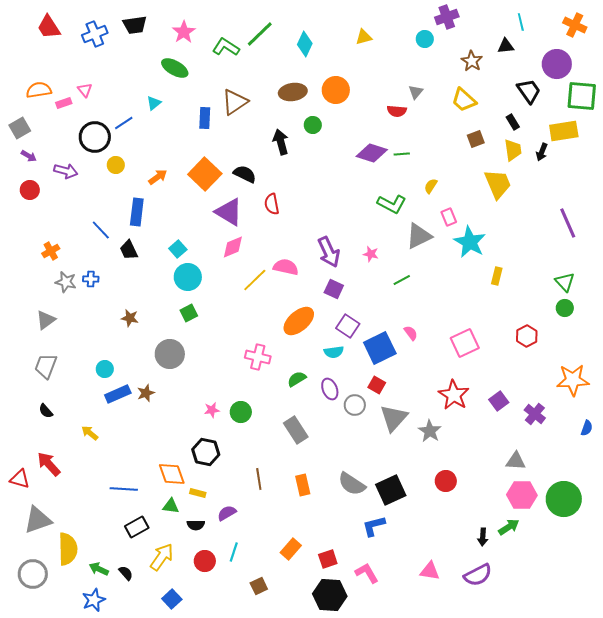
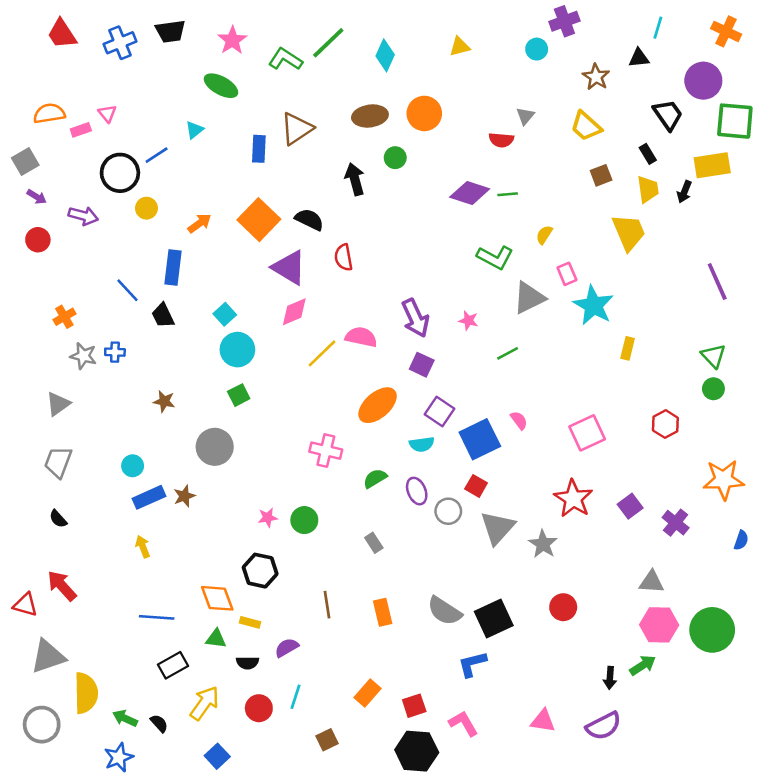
cyan line: (521, 22) -> (658, 28), turned 30
gray rectangle: (296, 430) -> (374, 543), size x0.6
yellow arrow: (90, 433) -> (143, 547), moved, turned 30

